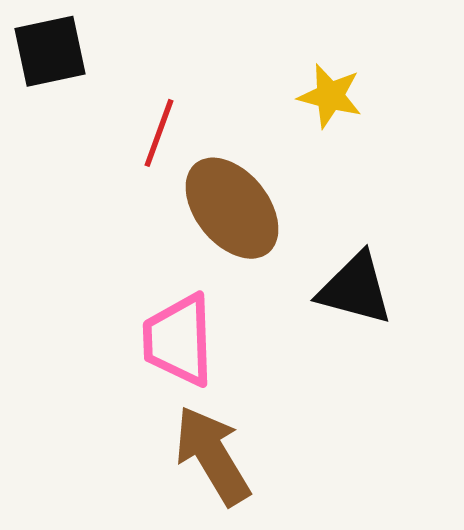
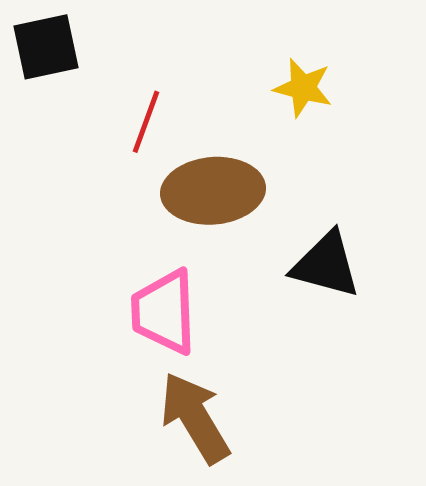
brown ellipse: (232, 208) -> (213, 191), turned -56

